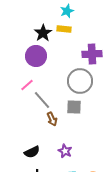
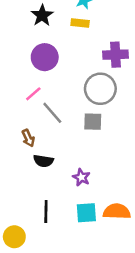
black star: (43, 33) -> (42, 15), moved
brown arrow: (52, 119) -> (28, 138), moved
black semicircle: (32, 152) -> (43, 161), moved, turned 35

